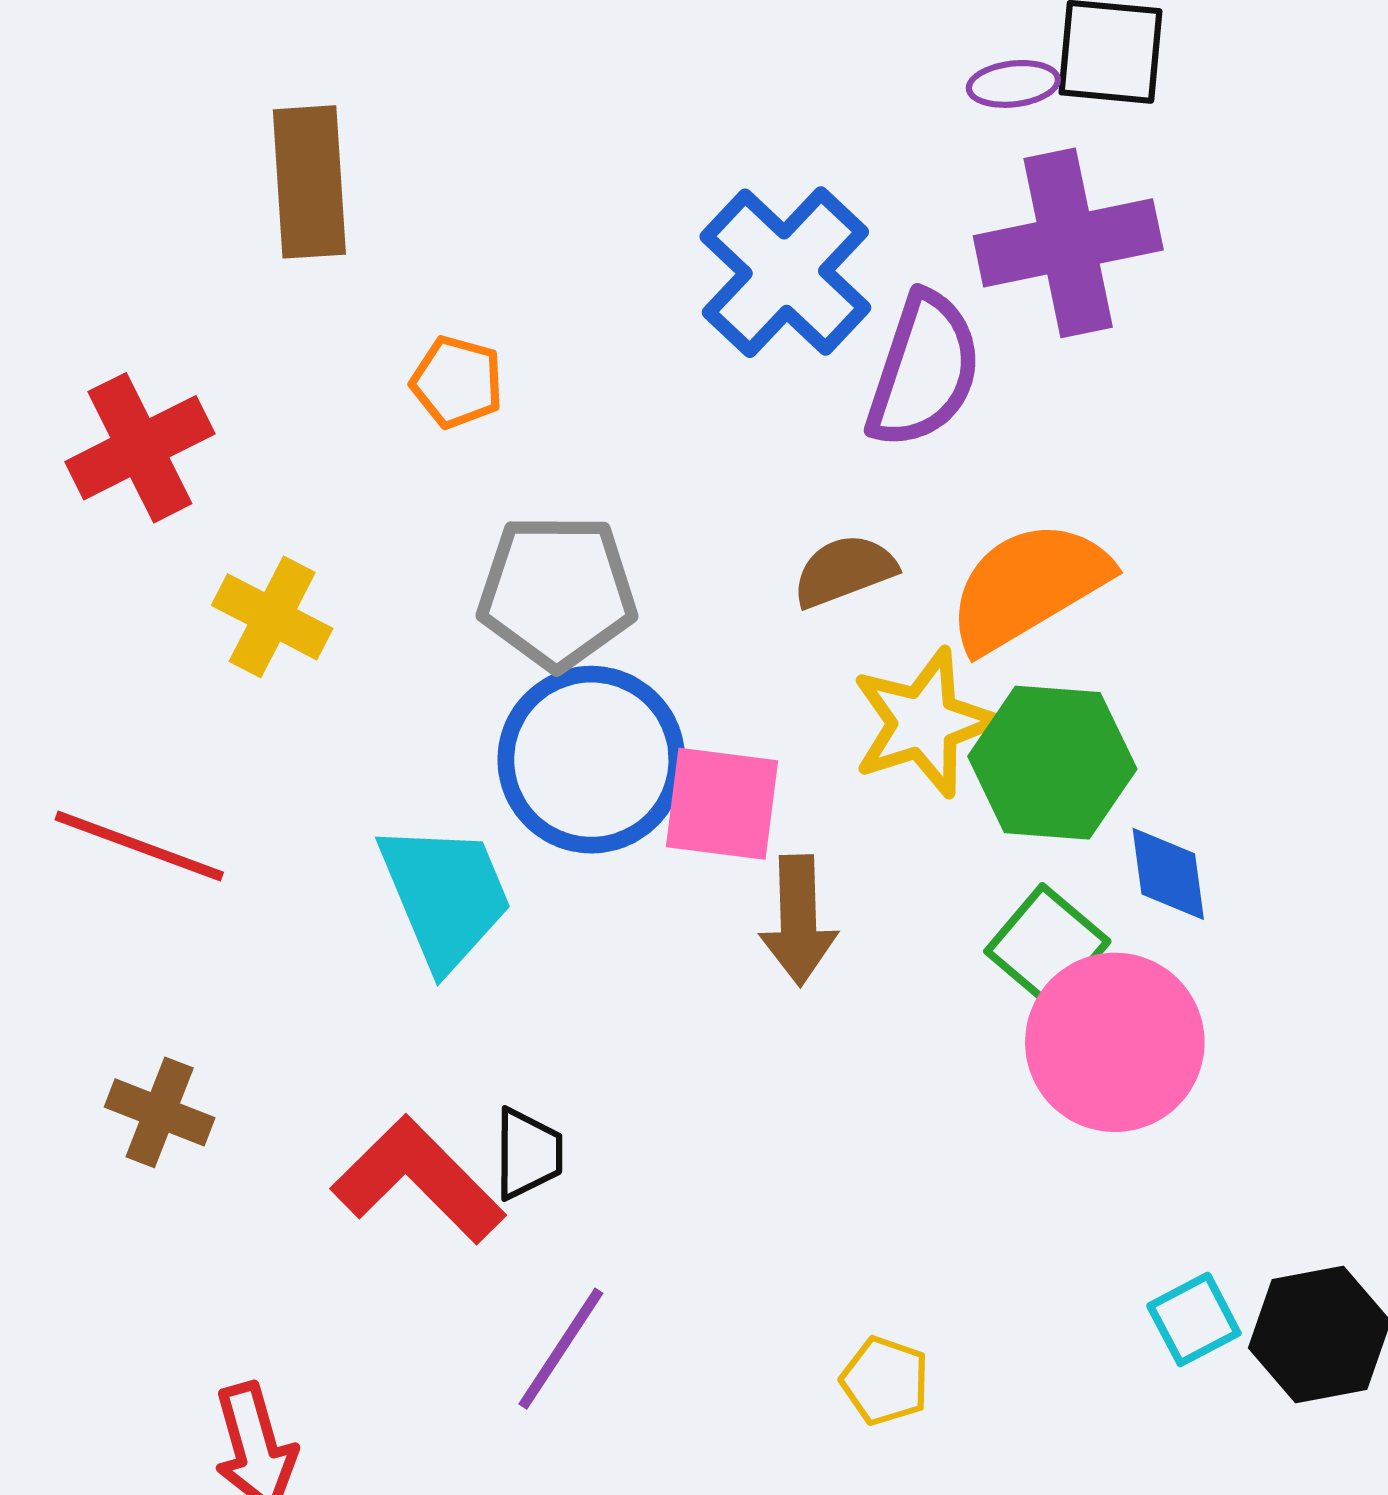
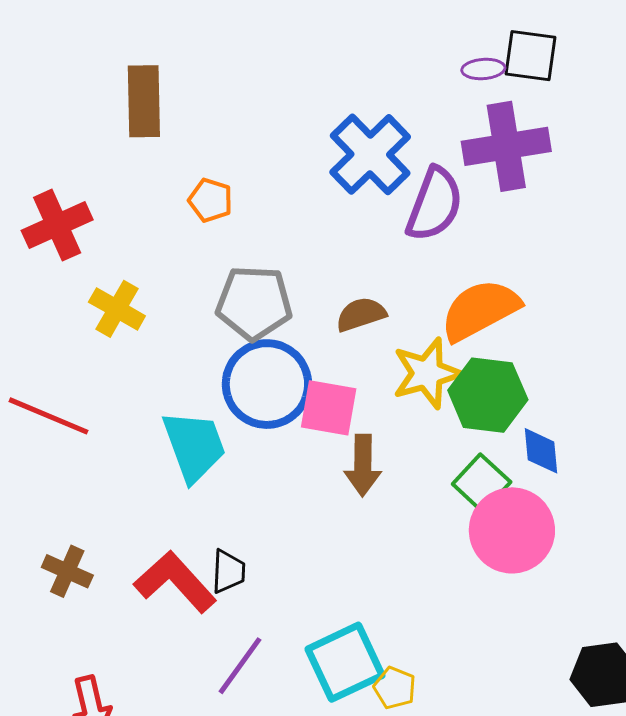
brown semicircle: (844, 571) -> (361, 314), moved
brown cross: (160, 1112) -> (67, 571), moved
cyan square: (1194, 1319) -> (345, 662), moved, size x1.8

